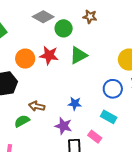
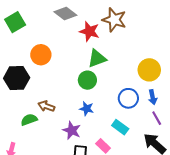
brown star: (90, 17) -> (114, 20), size x1.6
green circle: (64, 28) -> (87, 80), moved
red star: (49, 55) -> (89, 31), moved

